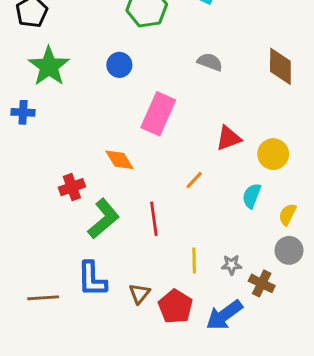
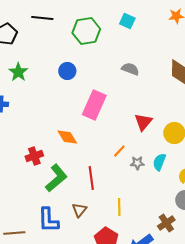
green star: (49, 66) -> (18, 72), size x0.7
red triangle: (229, 138) -> (143, 122), turned -30
gray star: (231, 265) -> (137, 163), moved
brown cross: (262, 283) -> (166, 223), turned 30
brown triangle: (139, 293) -> (79, 210), moved

